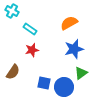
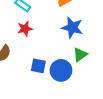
blue star: (74, 49) -> (72, 28), turned 30

